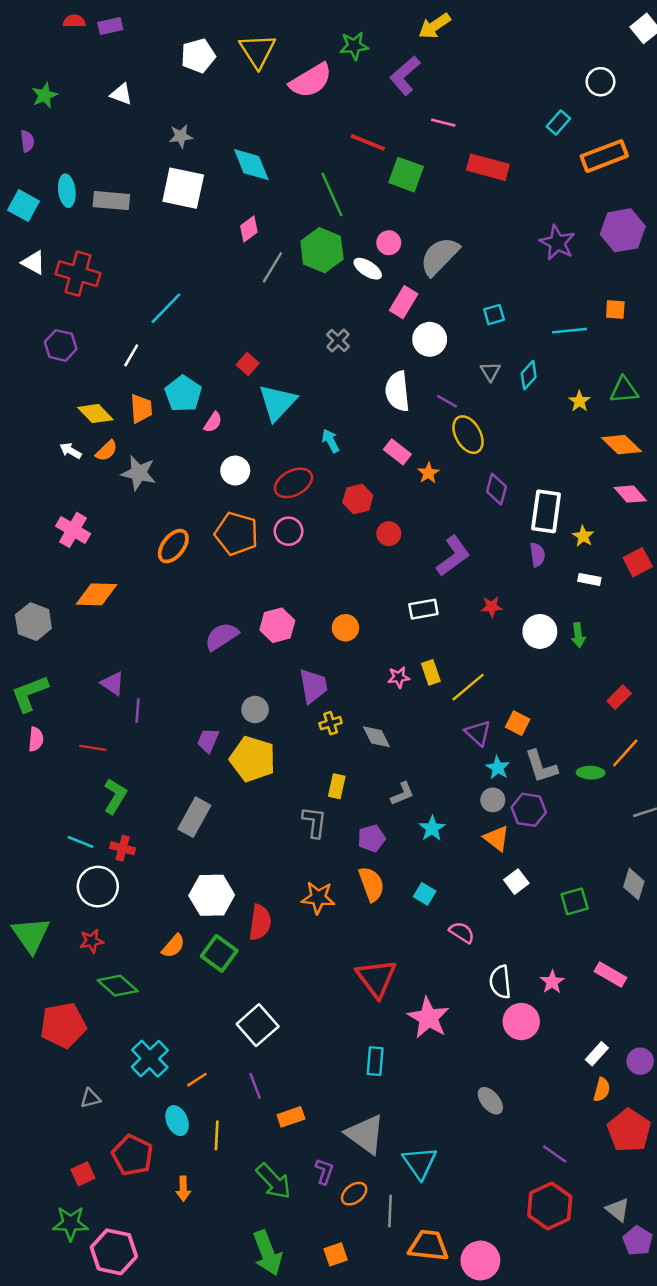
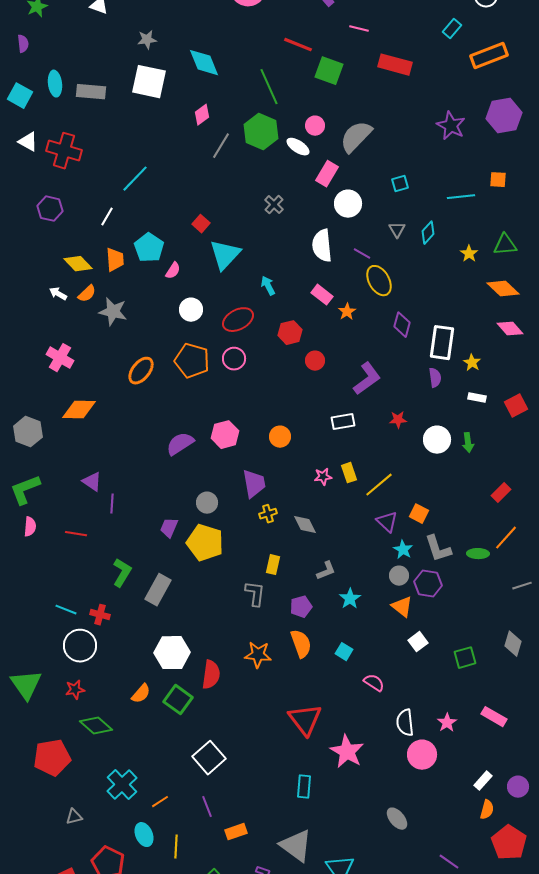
red square: (638, 562) -> (516, 406), moved
green L-shape: (115, 796) -> (122, 573), moved

